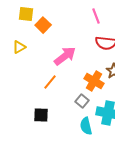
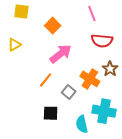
orange square: (43, 25) -> (53, 26), moved
gray square: (82, 101) -> (69, 92), moved
black square: (41, 115) -> (51, 113), moved

